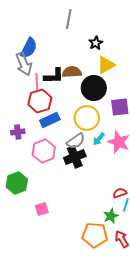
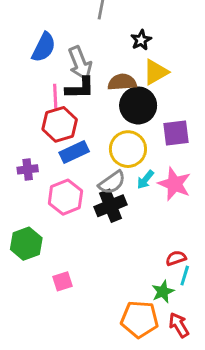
gray arrow: (24, 64) -> (80, 63), moved
brown semicircle: (72, 72) -> (122, 82), moved

